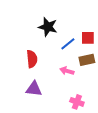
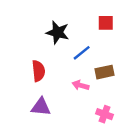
red square: (88, 38) -> (106, 23), moved
pink cross: (77, 102) -> (105, 114), moved

